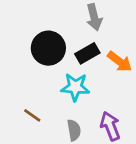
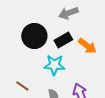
gray arrow: (94, 17) -> (68, 13), turned 84

